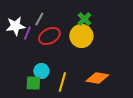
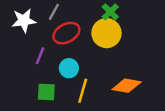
purple line: (27, 33) -> (40, 56), moved
cyan circle: (41, 71) -> (69, 68), moved

